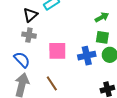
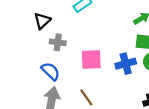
black triangle: (30, 15) -> (42, 21), moved

